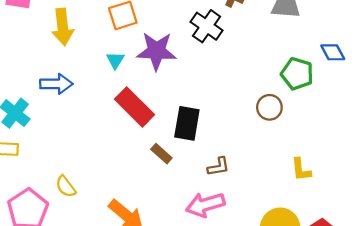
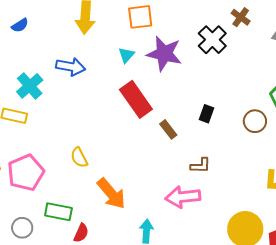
black rectangle: (187, 123) -> (207, 114), moved, size x0.6
brown rectangle: (161, 154) -> (168, 129), moved
yellow semicircle: (66, 186) -> (79, 157), moved

